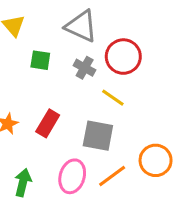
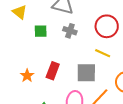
red circle: (123, 57) -> (107, 26), moved
yellow line: (113, 98) -> (103, 53), moved

